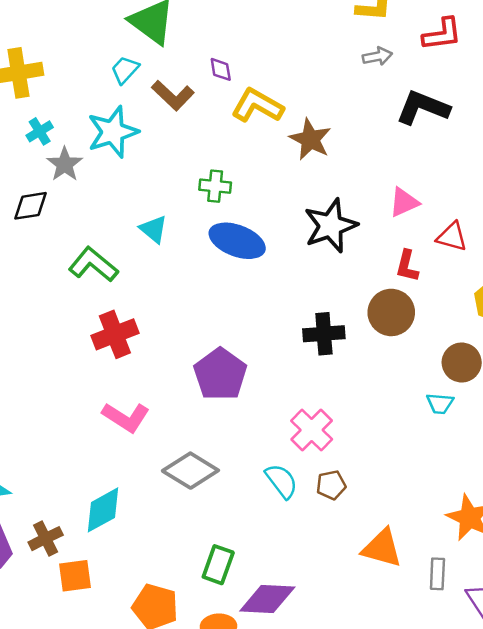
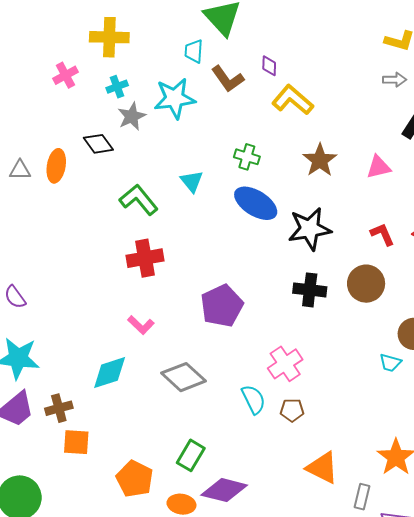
cyan trapezoid: (125, 70) -> (194, 51), turned -50
brown star: (310, 139) -> (320, 160), moved
pink triangle: (404, 202) -> (379, 167), moved
black diamond: (30, 206) -> (98, 144), turned 52
black star: (331, 226) -> (310, 229), moved
red L-shape: (407, 266) -> (382, 234), moved, turned 132
pink L-shape: (126, 417) -> (141, 325), size x0.7
cyan diamond: (103, 510) -> (110, 373), moved

